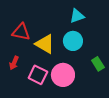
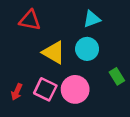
red triangle: (21, 32) -> (30, 20), moved
red arrow: (14, 63) -> (17, 92), moved

